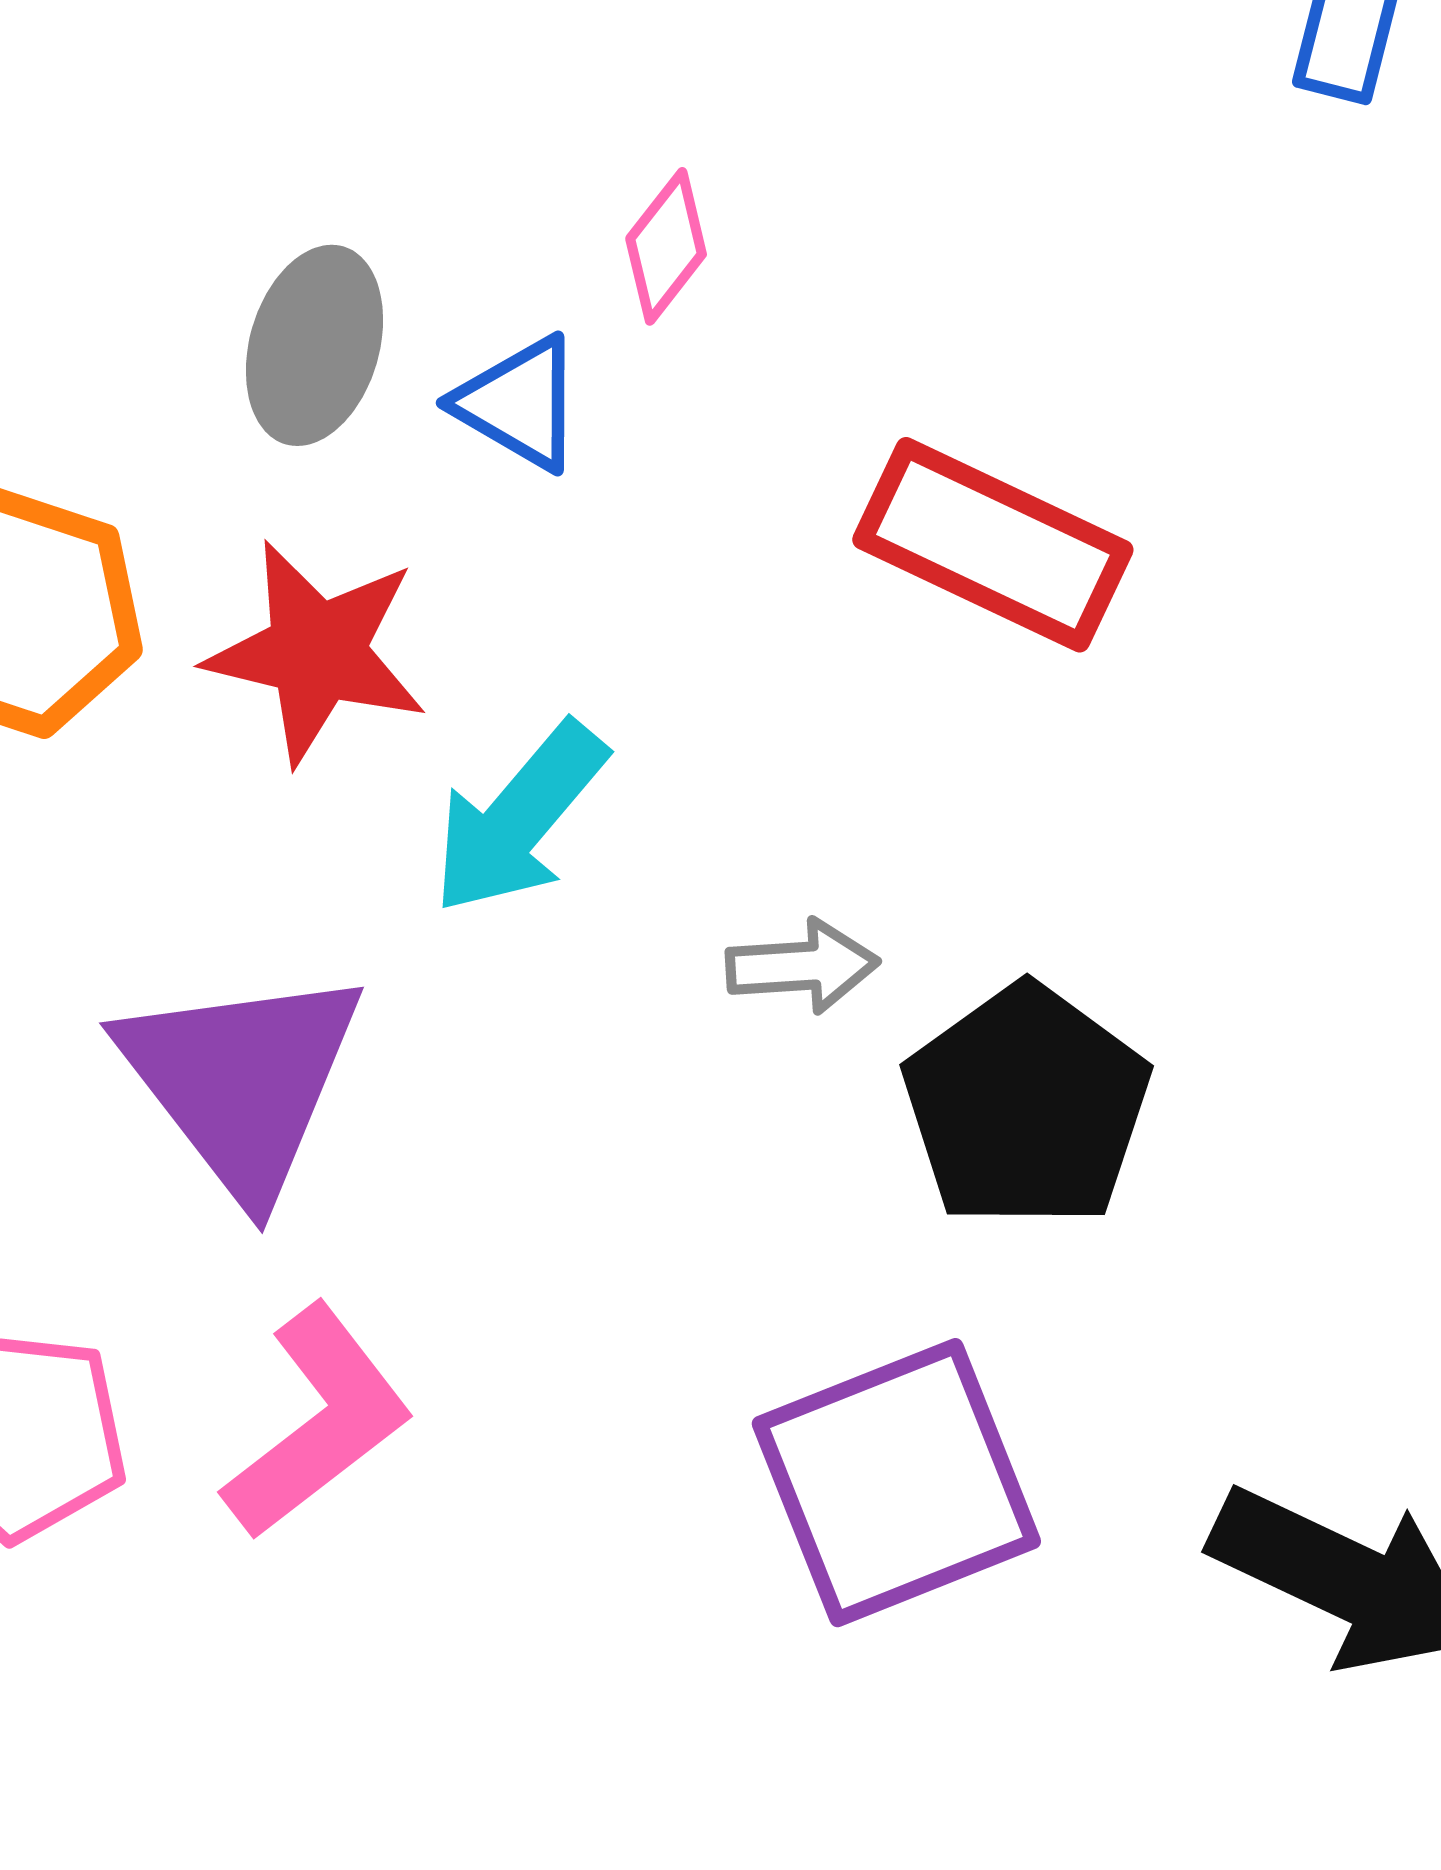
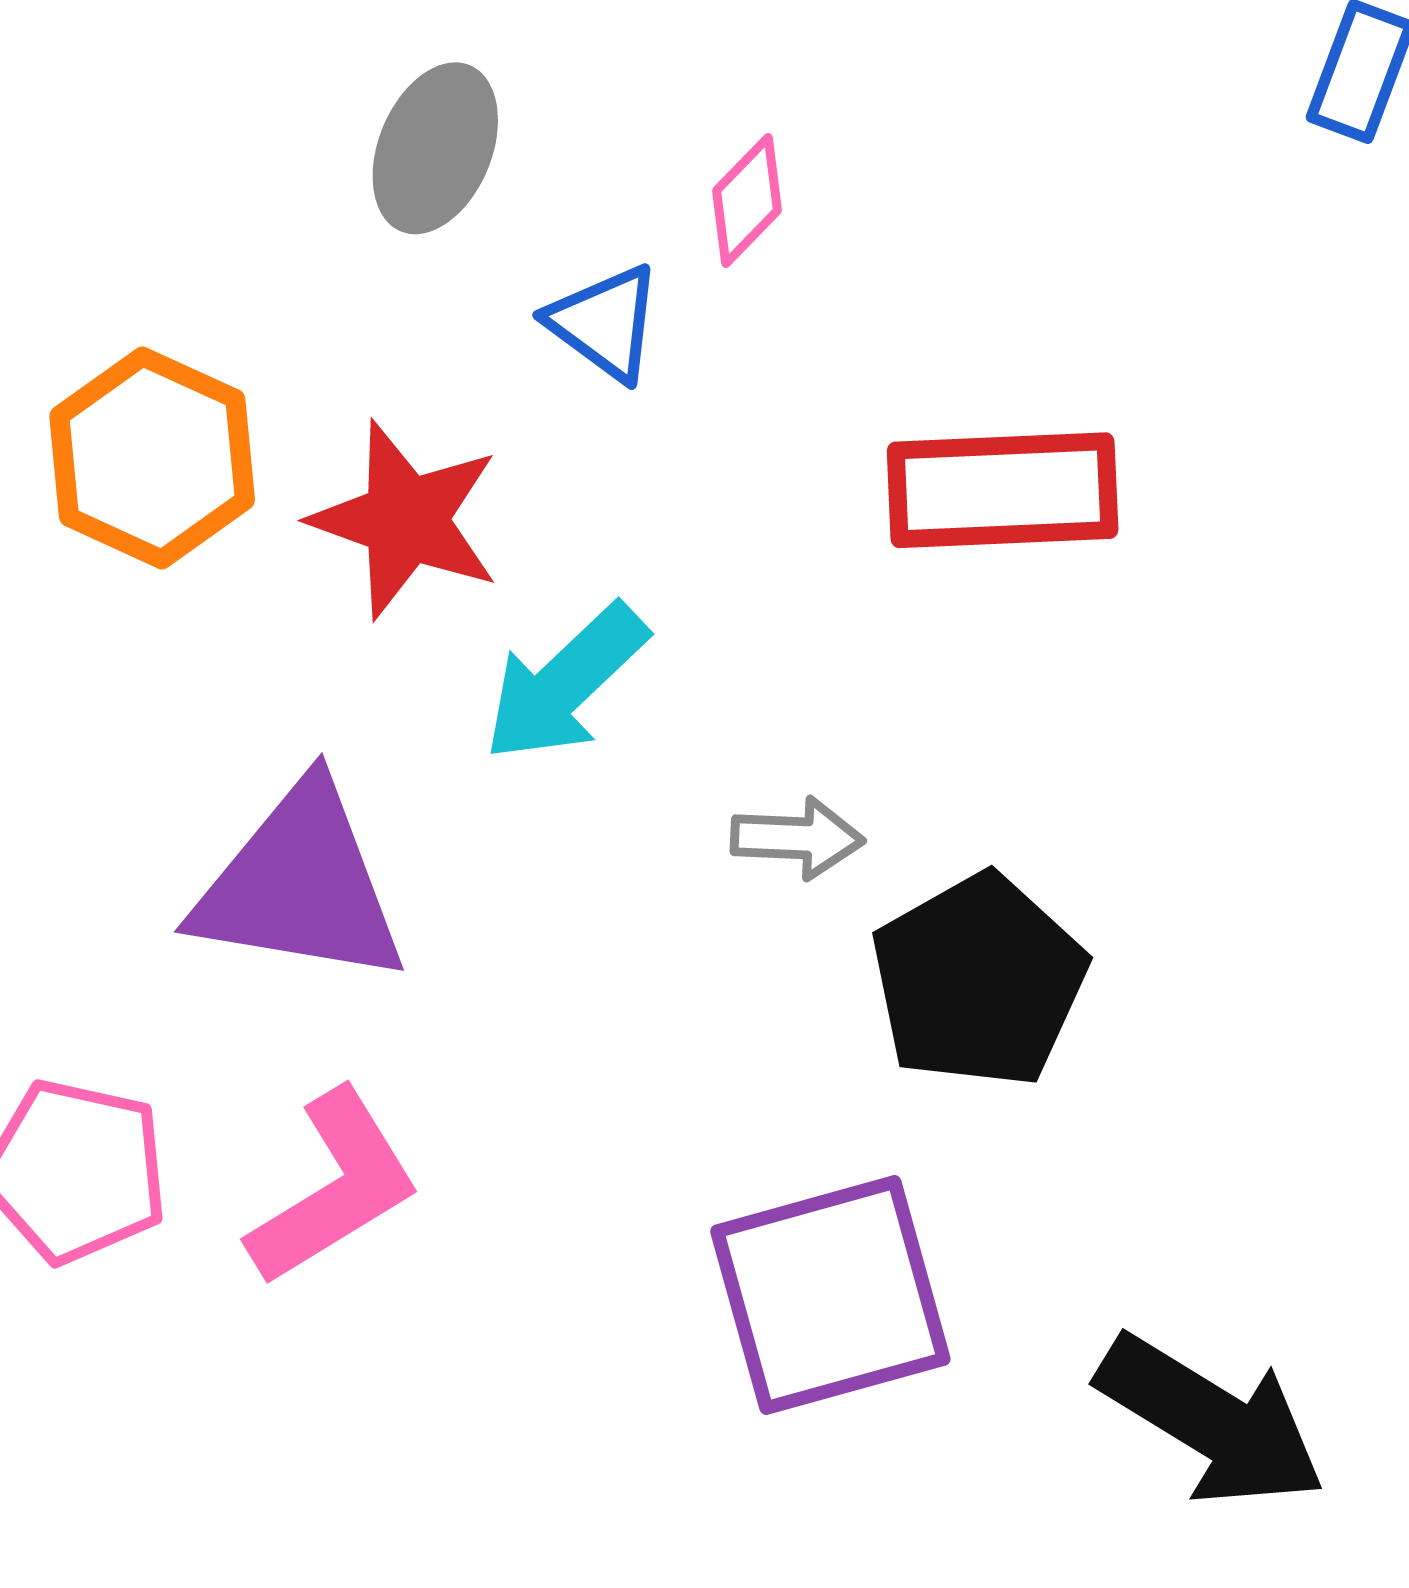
gray ellipse: (314, 345) -> (435, 148), moved
red rectangle: (993, 545) -> (1003, 490), turned -34
purple triangle: (242, 1081) -> (300, 885), turned -49

